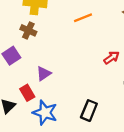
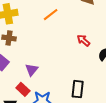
red arrow: (111, 58) -> (83, 40), turned -88

